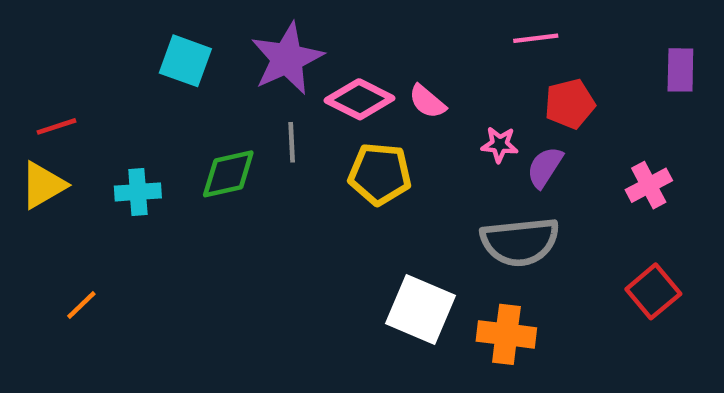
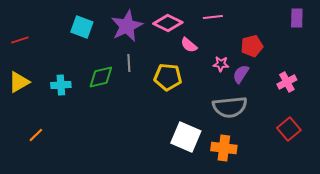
pink line: (536, 38) -> (213, 17), moved
purple rectangle: (680, 70) -> (297, 18), moved
pink diamond: (359, 99) -> (168, 23), moved
red line: (57, 126) -> (20, 40), moved

